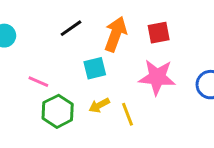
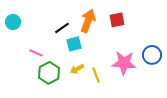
black line: (71, 28) -> (62, 28), moved
pink star: (157, 77) -> (124, 63), moved

